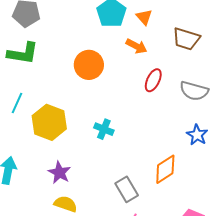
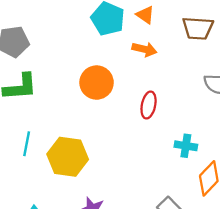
red ellipse: (153, 80) -> (149, 105), moved
cyan cross: (104, 129) -> (186, 146), moved

